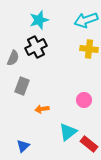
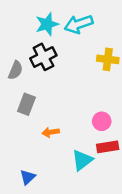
cyan arrow: (86, 20) -> (79, 24), moved
red rectangle: (89, 144) -> (108, 147), moved, turned -48

